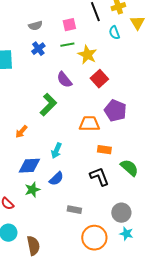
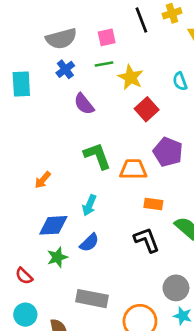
gray semicircle: (35, 26) -> (61, 39), size x1.6
cyan semicircle: (114, 33) -> (180, 81), moved
purple semicircle: (64, 80) -> (84, 104), moved
green L-shape: (48, 105) -> (97, 156), moved, turned -65
gray rectangle: (74, 210) -> (92, 299), moved, size x1.6

